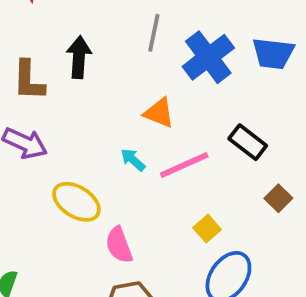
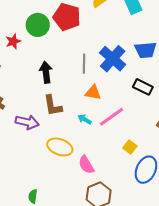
gray line: (154, 33) -> (84, 64), moved
brown L-shape: (29, 80) -> (53, 106), moved
black rectangle: (248, 142) -> (143, 87), moved

